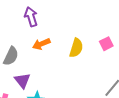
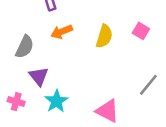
pink square: (106, 44) -> (141, 31), turned -32

